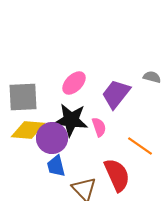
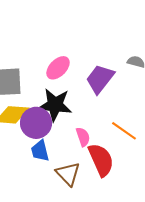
pink semicircle: (99, 127) -> (83, 137), moved

